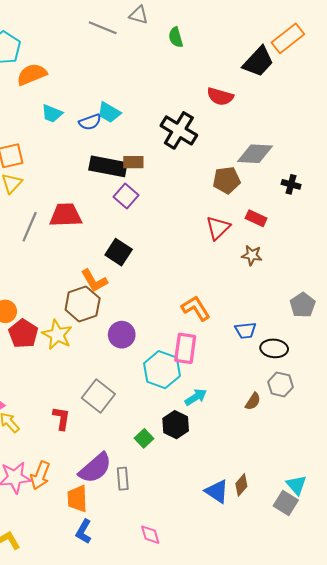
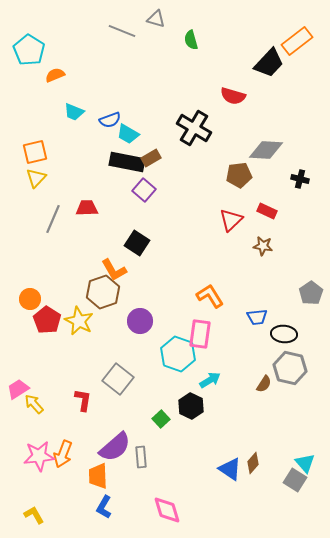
orange semicircle: (32, 74) -> (55, 75), size x0.7
cyan trapezoid: (109, 112) -> (128, 134), moved
brown rectangle: (133, 162) -> (151, 158), turned -30
red trapezoid: (66, 215) -> (87, 208), size x0.7
gray hexagon: (280, 384) -> (290, 368), size x1.4
pink diamond: (150, 535) -> (167, 510), size x1.4

